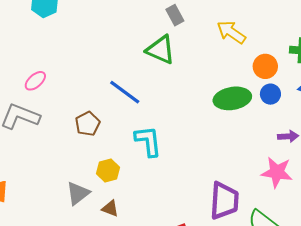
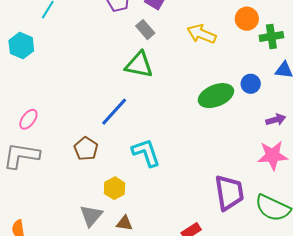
orange circle: (265, 66) -> (247, 19), moved
blue line: (125, 92) -> (114, 112), turned -72

